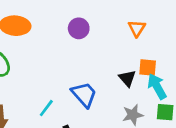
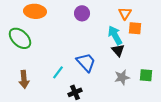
orange square: (148, 68) -> (135, 28), moved
cyan arrow: (157, 86) -> (115, 35), moved

